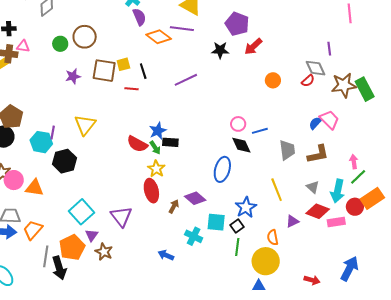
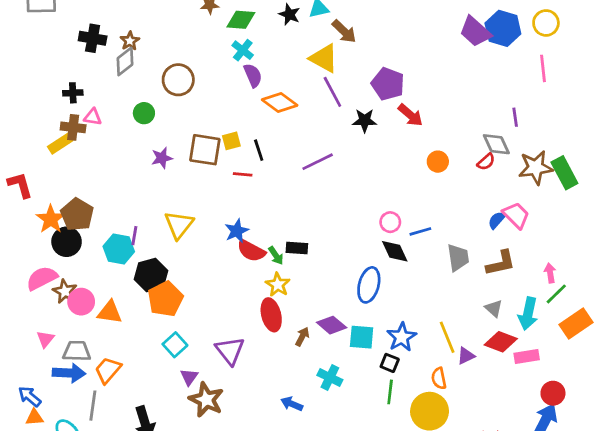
purple line: (182, 29) -> (332, 92), moved, turned 55
brown circle: (85, 37) -> (178, 80), moved
red arrow: (253, 47) -> (410, 115), turned -96
blue star: (158, 131) -> (237, 231), moved
yellow line: (277, 190) -> (447, 337), moved
red circle: (355, 207) -> (553, 393), moved
cyan square: (81, 212) -> (175, 345), size x0.7
cyan square: (216, 222) -> (362, 337), moved
black square: (237, 226) -> (390, 363), turned -32
orange pentagon: (72, 247) -> (165, 299), moved
brown star: (104, 252) -> (206, 400), size x1.4
gray line: (46, 256) -> (93, 406), moved

